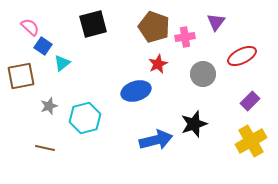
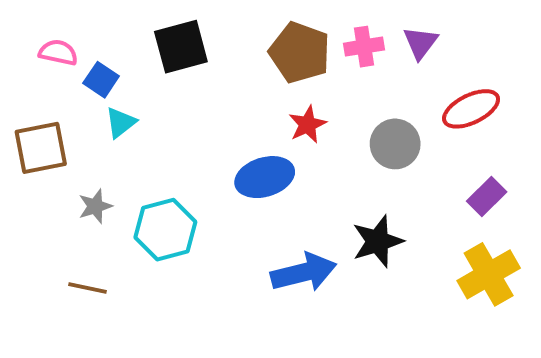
pink semicircle: (30, 27) -> (58, 52), turned -30
pink cross: (185, 37) -> (364, 47), moved
blue square: (43, 46) -> (101, 80), moved

